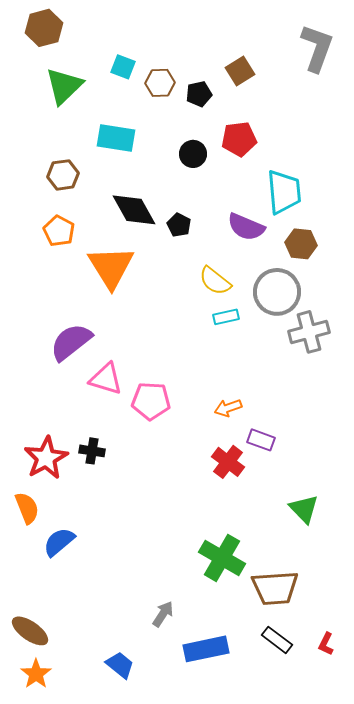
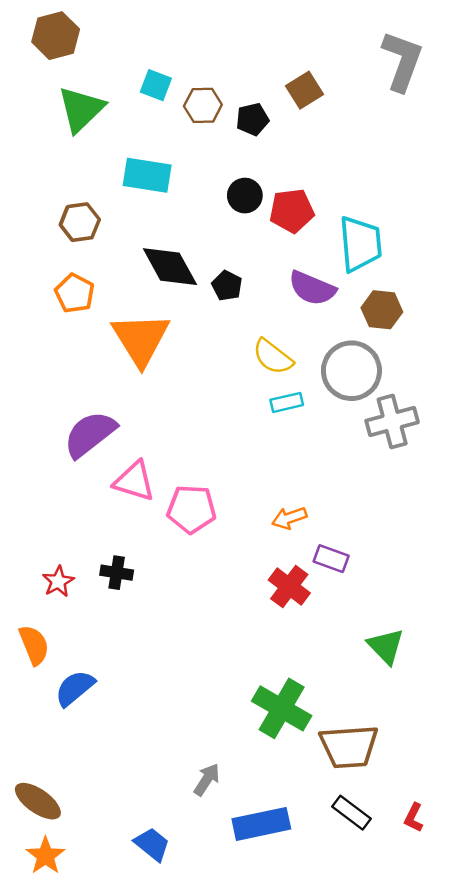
red pentagon: (239, 139) -> (292, 211), moved
red star: (46, 458) -> (58, 581), size x0.6

